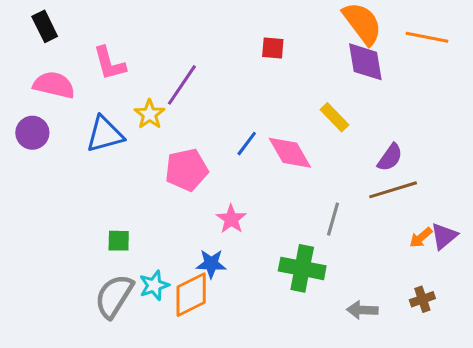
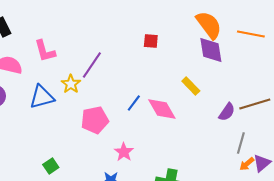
brown line: (393, 190) -> (255, 104), moved
gray line: (333, 219) -> (241, 143), moved
green square: (119, 241) -> (51, 166), turned -35

